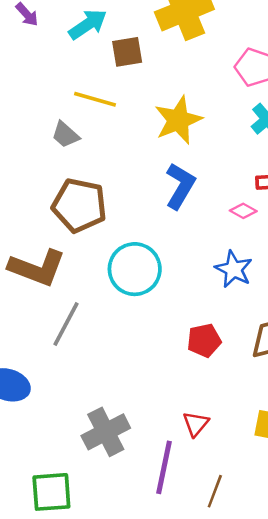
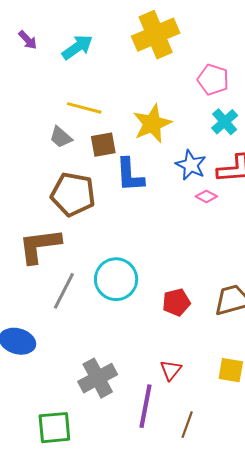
brown square: (127, 52) -> (103, 145), moved
blue L-shape: (180, 186) -> (130, 175), moved, turned 147
brown L-shape: (37, 268) -> (40, 246), turned 153
cyan circle: (135, 269) -> (116, 279), moved
blue star: (234, 269) -> (191, 165), moved

